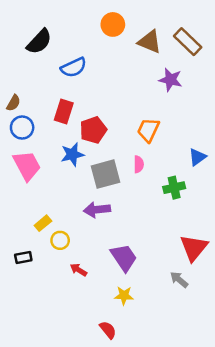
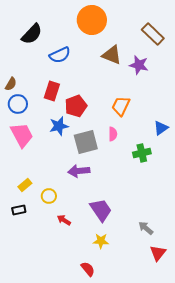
orange circle: (113, 24) -> (92, 20), size x1.5
brown triangle: (150, 42) -> (112, 55), moved
yellow rectangle: (43, 223) -> (25, 185), moved
red triangle: (194, 248) -> (158, 253), moved, size x0.7

